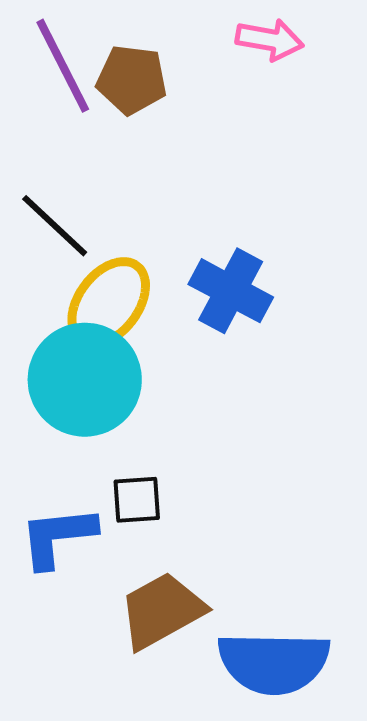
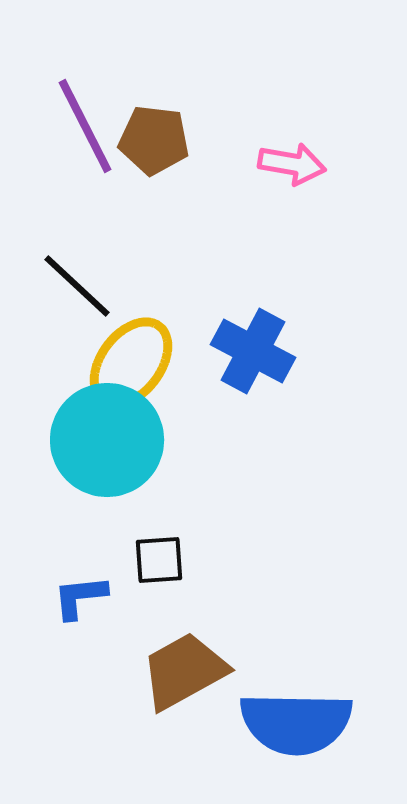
pink arrow: (270, 40) -> (292, 164), moved
blue L-shape: (58, 537) -> (80, 597), size x0.7

